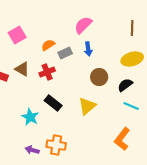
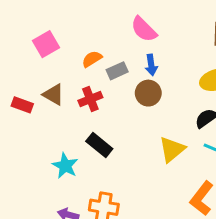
pink semicircle: (83, 25) -> (144, 29), turned -90
brown circle: (99, 77) -> (148, 93), moved
yellow triangle: (87, 106) -> (172, 149), moved

